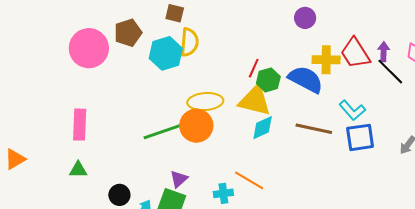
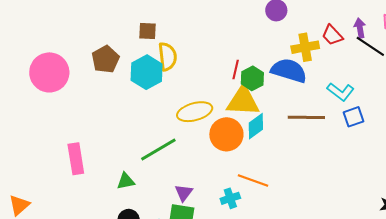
pink circle: (89, 48) -> (49, 72), moved
red trapezoid: (355, 53) -> (332, 35), size x0.7
orange circle: (196, 126) -> (226, 134), moved
blue square: (360, 137) -> (353, 117), size x0.7
green triangle: (78, 170) -> (126, 181), moved

